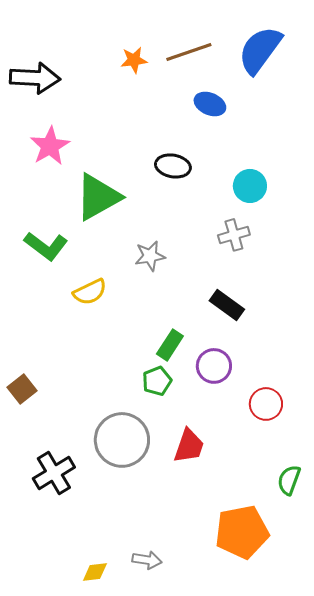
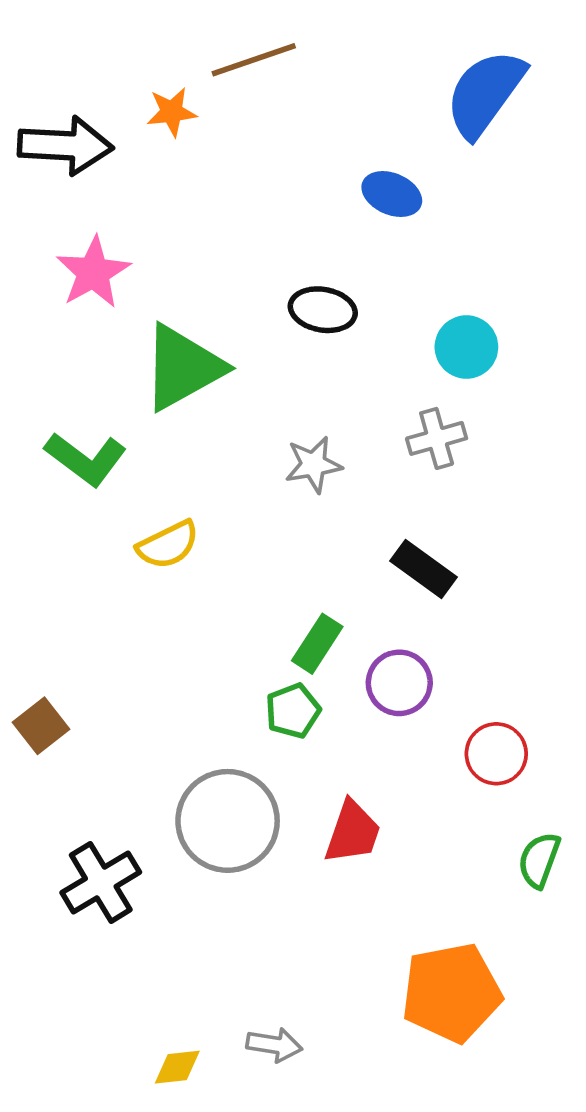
brown line: (189, 52) -> (254, 60), moved
orange star: (134, 60) -> (172, 112), moved
gray star: (150, 256) -> (313, 465), moved
green semicircle: (289, 480) -> (539, 860), moved

